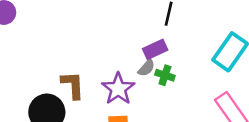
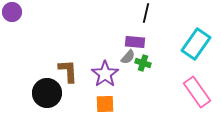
purple rectangle: (155, 49) -> (135, 42), turned 30

